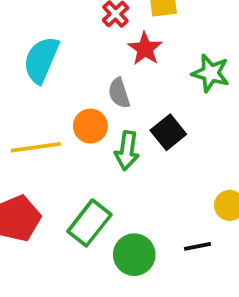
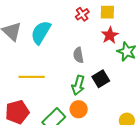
red star: (145, 49) -> (110, 35), moved
orange circle: (90, 126) -> (79, 109), moved

